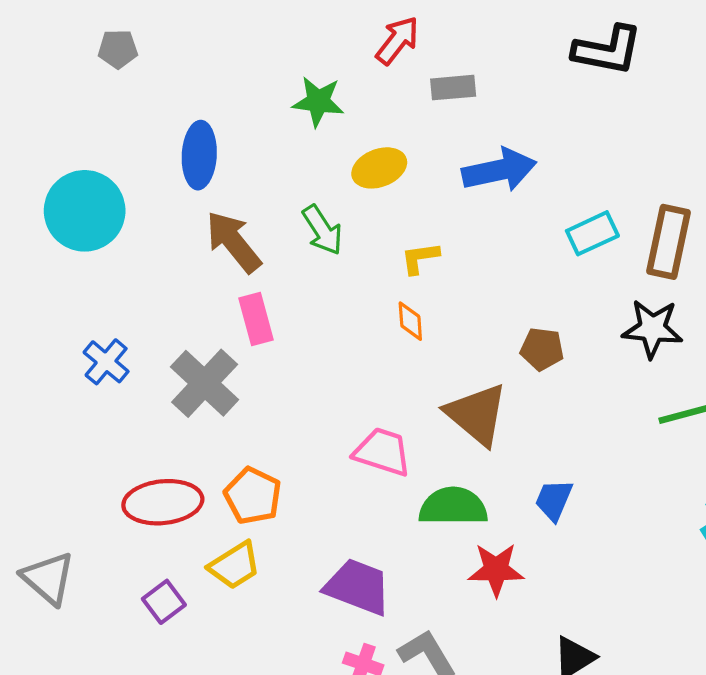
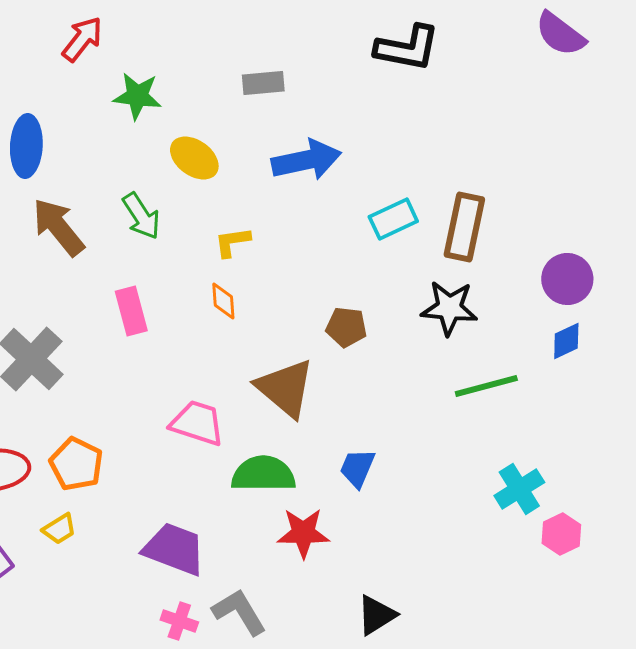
red arrow: (397, 40) -> (82, 39), moved
yellow ellipse: (379, 168) -> (194, 158), turned 57
pink rectangle: (256, 319) -> (131, 311), moved
yellow trapezoid: (235, 565) -> (59, 529), size x0.7

